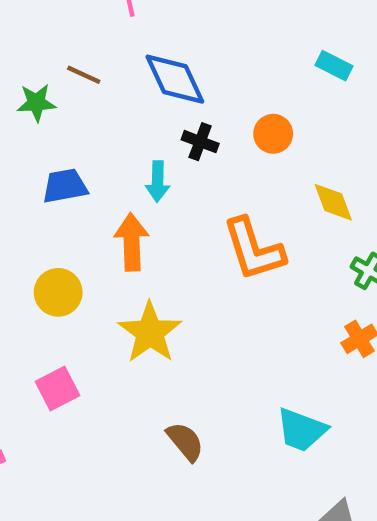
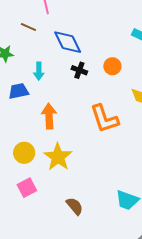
brown line: (84, 75) -> (28, 27), moved
cyan arrow: (158, 181) -> (39, 71), moved
yellow circle: (58, 292) -> (24, 153), moved
pink square: (58, 389) -> (27, 188), moved

